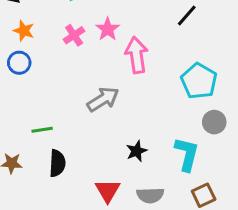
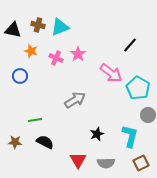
orange star: (24, 31) -> (31, 51), moved
pink cross: (74, 35) -> (56, 58), turned -32
pink arrow: (137, 55) -> (111, 73), moved, turned 135
black semicircle: (57, 163) -> (45, 142), turned -66

